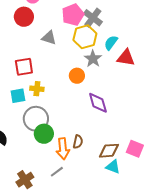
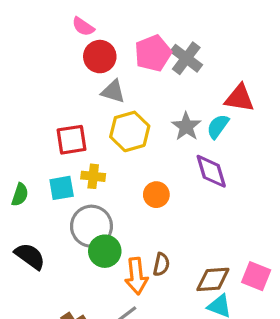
red circle: (24, 17) -> (100, 57), moved
yellow hexagon: (85, 37) -> (130, 131), moved
cyan semicircle: (111, 43) -> (218, 126), moved
red triangle: (126, 58) -> (239, 98), moved
orange circle: (77, 76) -> (156, 195), moved
purple diamond: (98, 103) -> (211, 171), moved

